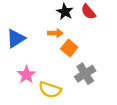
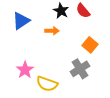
blue triangle: (16, 38) -> (21, 21), moved
orange square: (69, 48) -> (90, 45), moved

